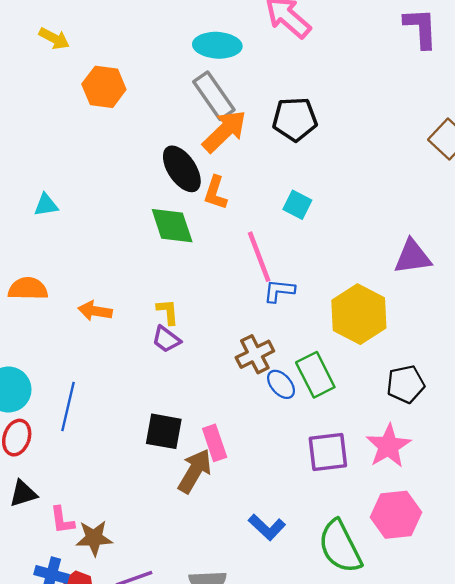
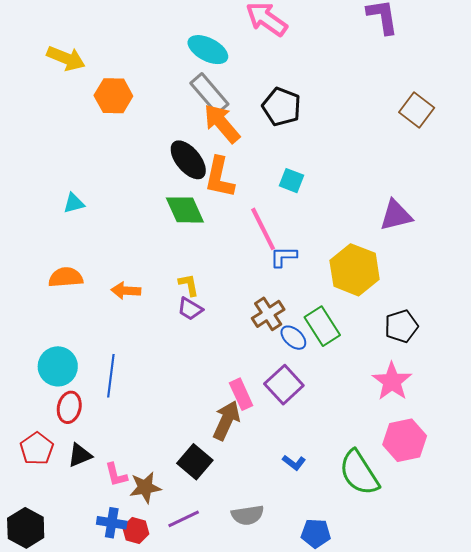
yellow arrow: (54, 38) -> (66, 58), size x1.4
cyan ellipse: (217, 45) -> (208, 50), turned 30
black pentagon: (295, 119) -> (282, 107), turned 30
orange arrow: (224, 131) -> (222, 123), turned -81
orange L-shape: (215, 193) -> (219, 177), size x1.4
black square: (164, 431) -> (195, 462), moved, turned 36
purple square: (328, 452) -> (284, 385), moved, turned -30
blue L-shape: (267, 527) -> (294, 463), size x0.7

